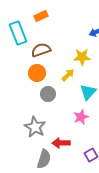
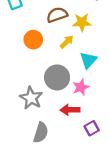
brown semicircle: (41, 50) -> (57, 15), moved
gray circle: (48, 94) -> (57, 77), moved, size x1.5
red arrow: (61, 143) -> (70, 110), moved

